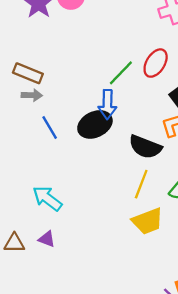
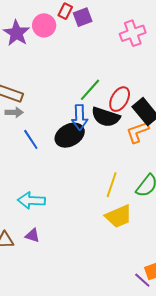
red ellipse: (156, 63) -> (120, 99), moved
black semicircle: (145, 147) -> (106, 117), moved
cyan arrow: (47, 198) -> (31, 200), turned -32

